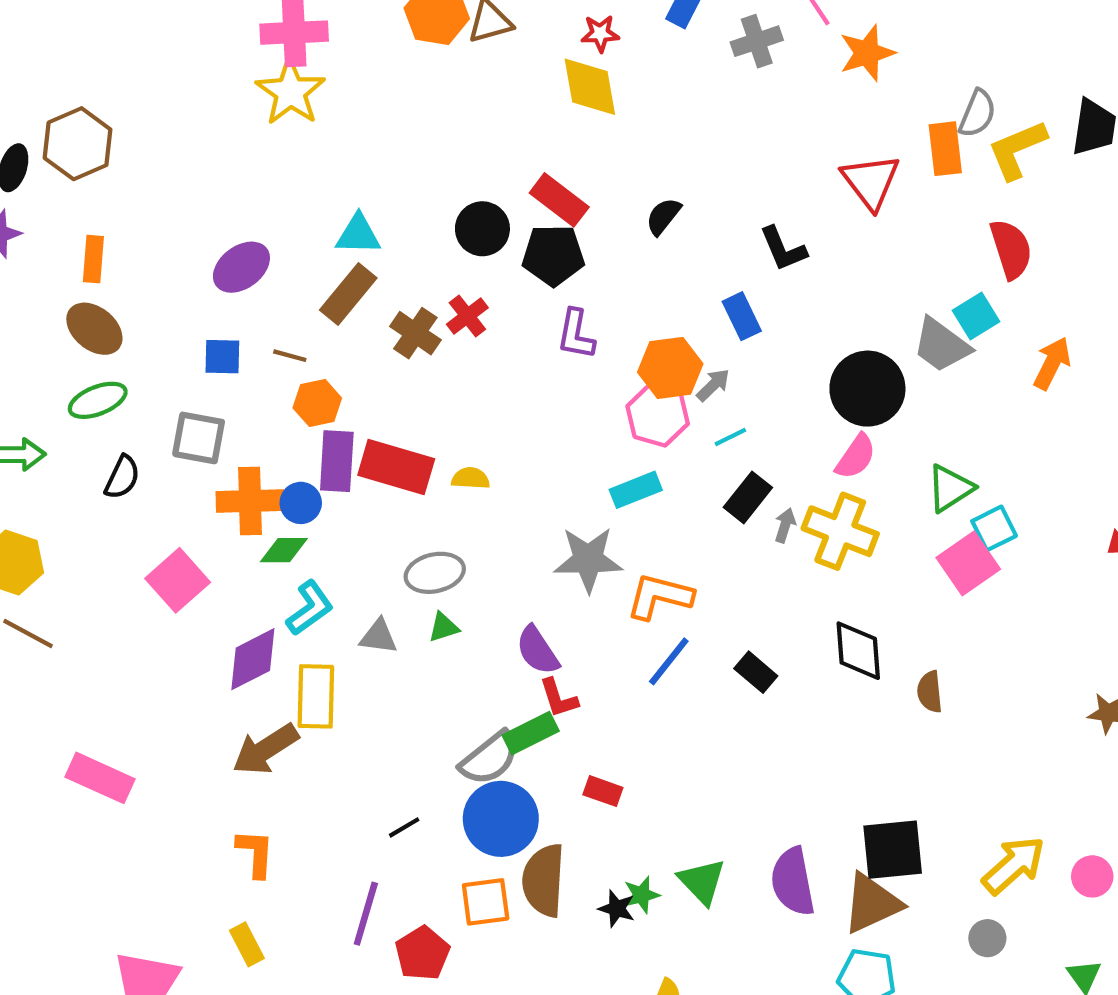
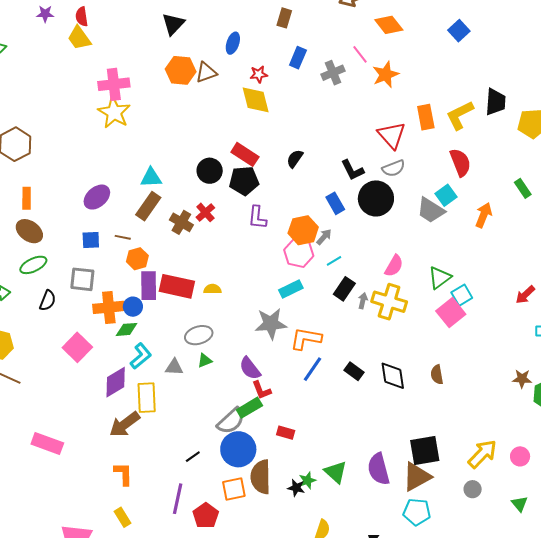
gray semicircle: (977, 113) -> (394, 168), moved, turned 50
black circle: (867, 389) -> (376, 198), moved
black diamond: (858, 651) -> (393, 376), moved

